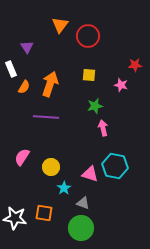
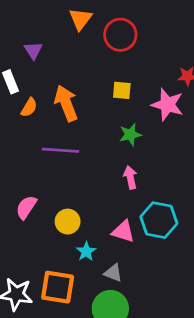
orange arrow: (50, 84) -> (66, 103), turned -40
pink star: (121, 85) -> (167, 105), size x1.6
pink arrow: (103, 128) -> (130, 177), moved
orange square: (44, 213) -> (58, 287), size x1.4

